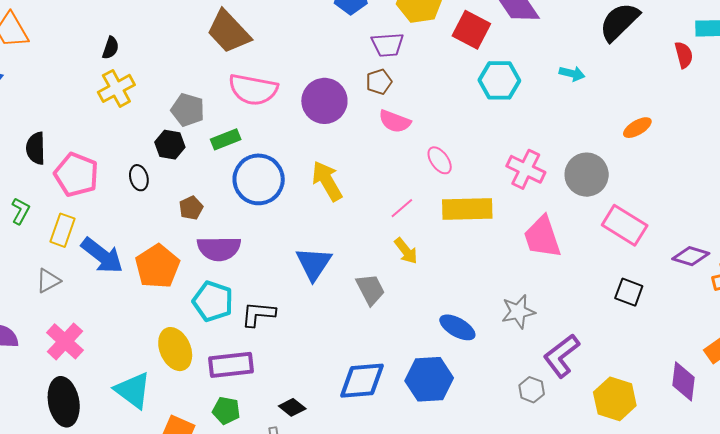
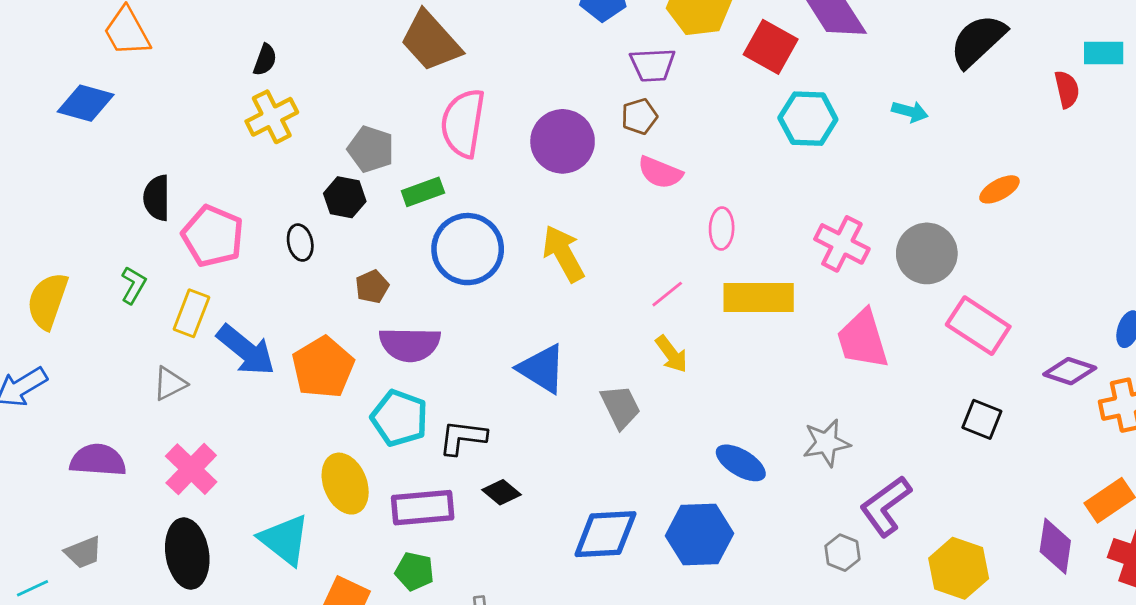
pink semicircle: (253, 90) -> (463, 123), turned 87
pink ellipse: (440, 160) -> (722, 229), turned 36
blue triangle: (314, 264) -> (542, 369), turned -33
black diamond: (292, 407) -> (501, 492), moved

